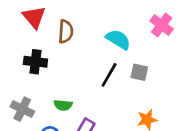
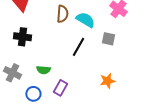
brown semicircle: (66, 32) -> (62, 14), moved
gray square: (139, 72) -> (108, 39), moved

